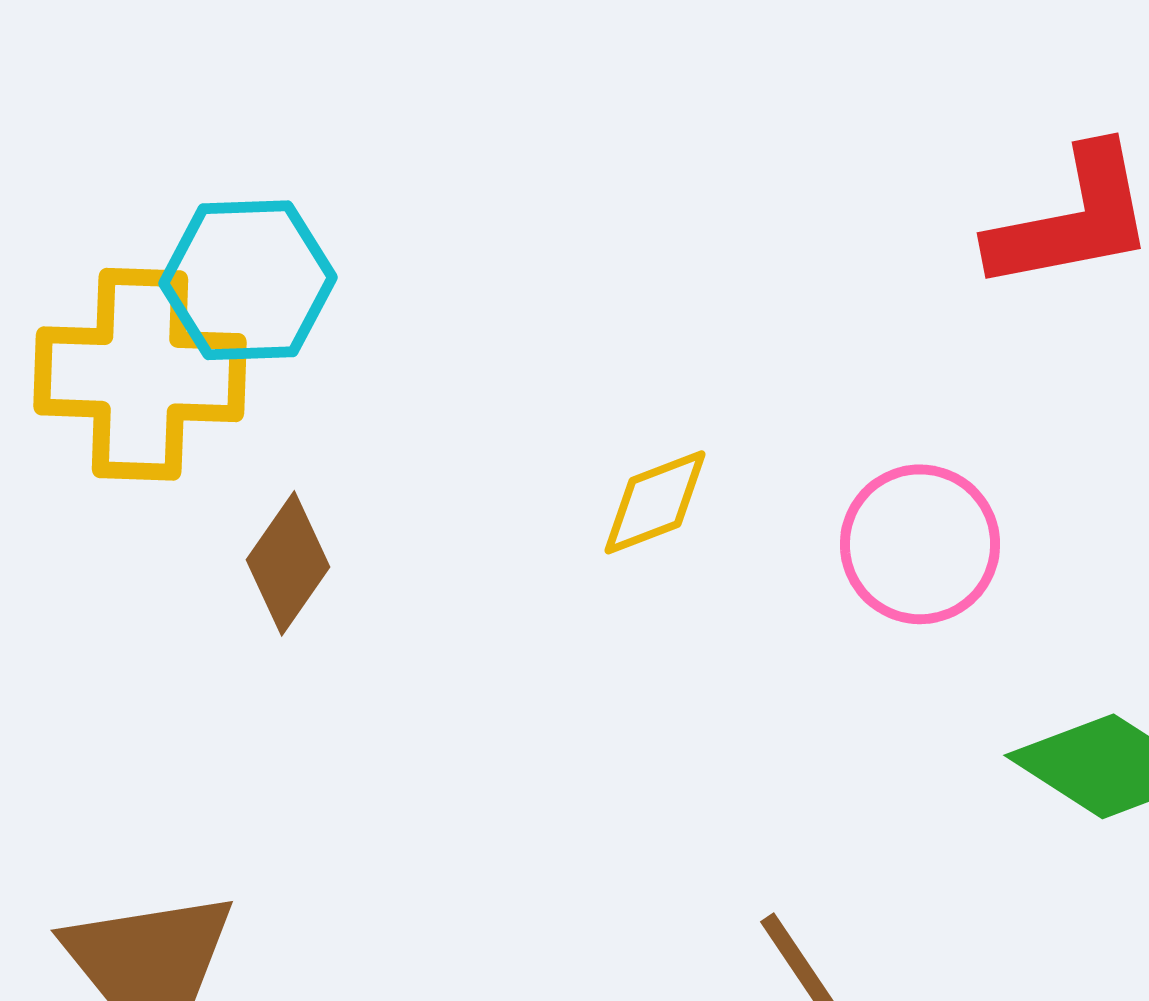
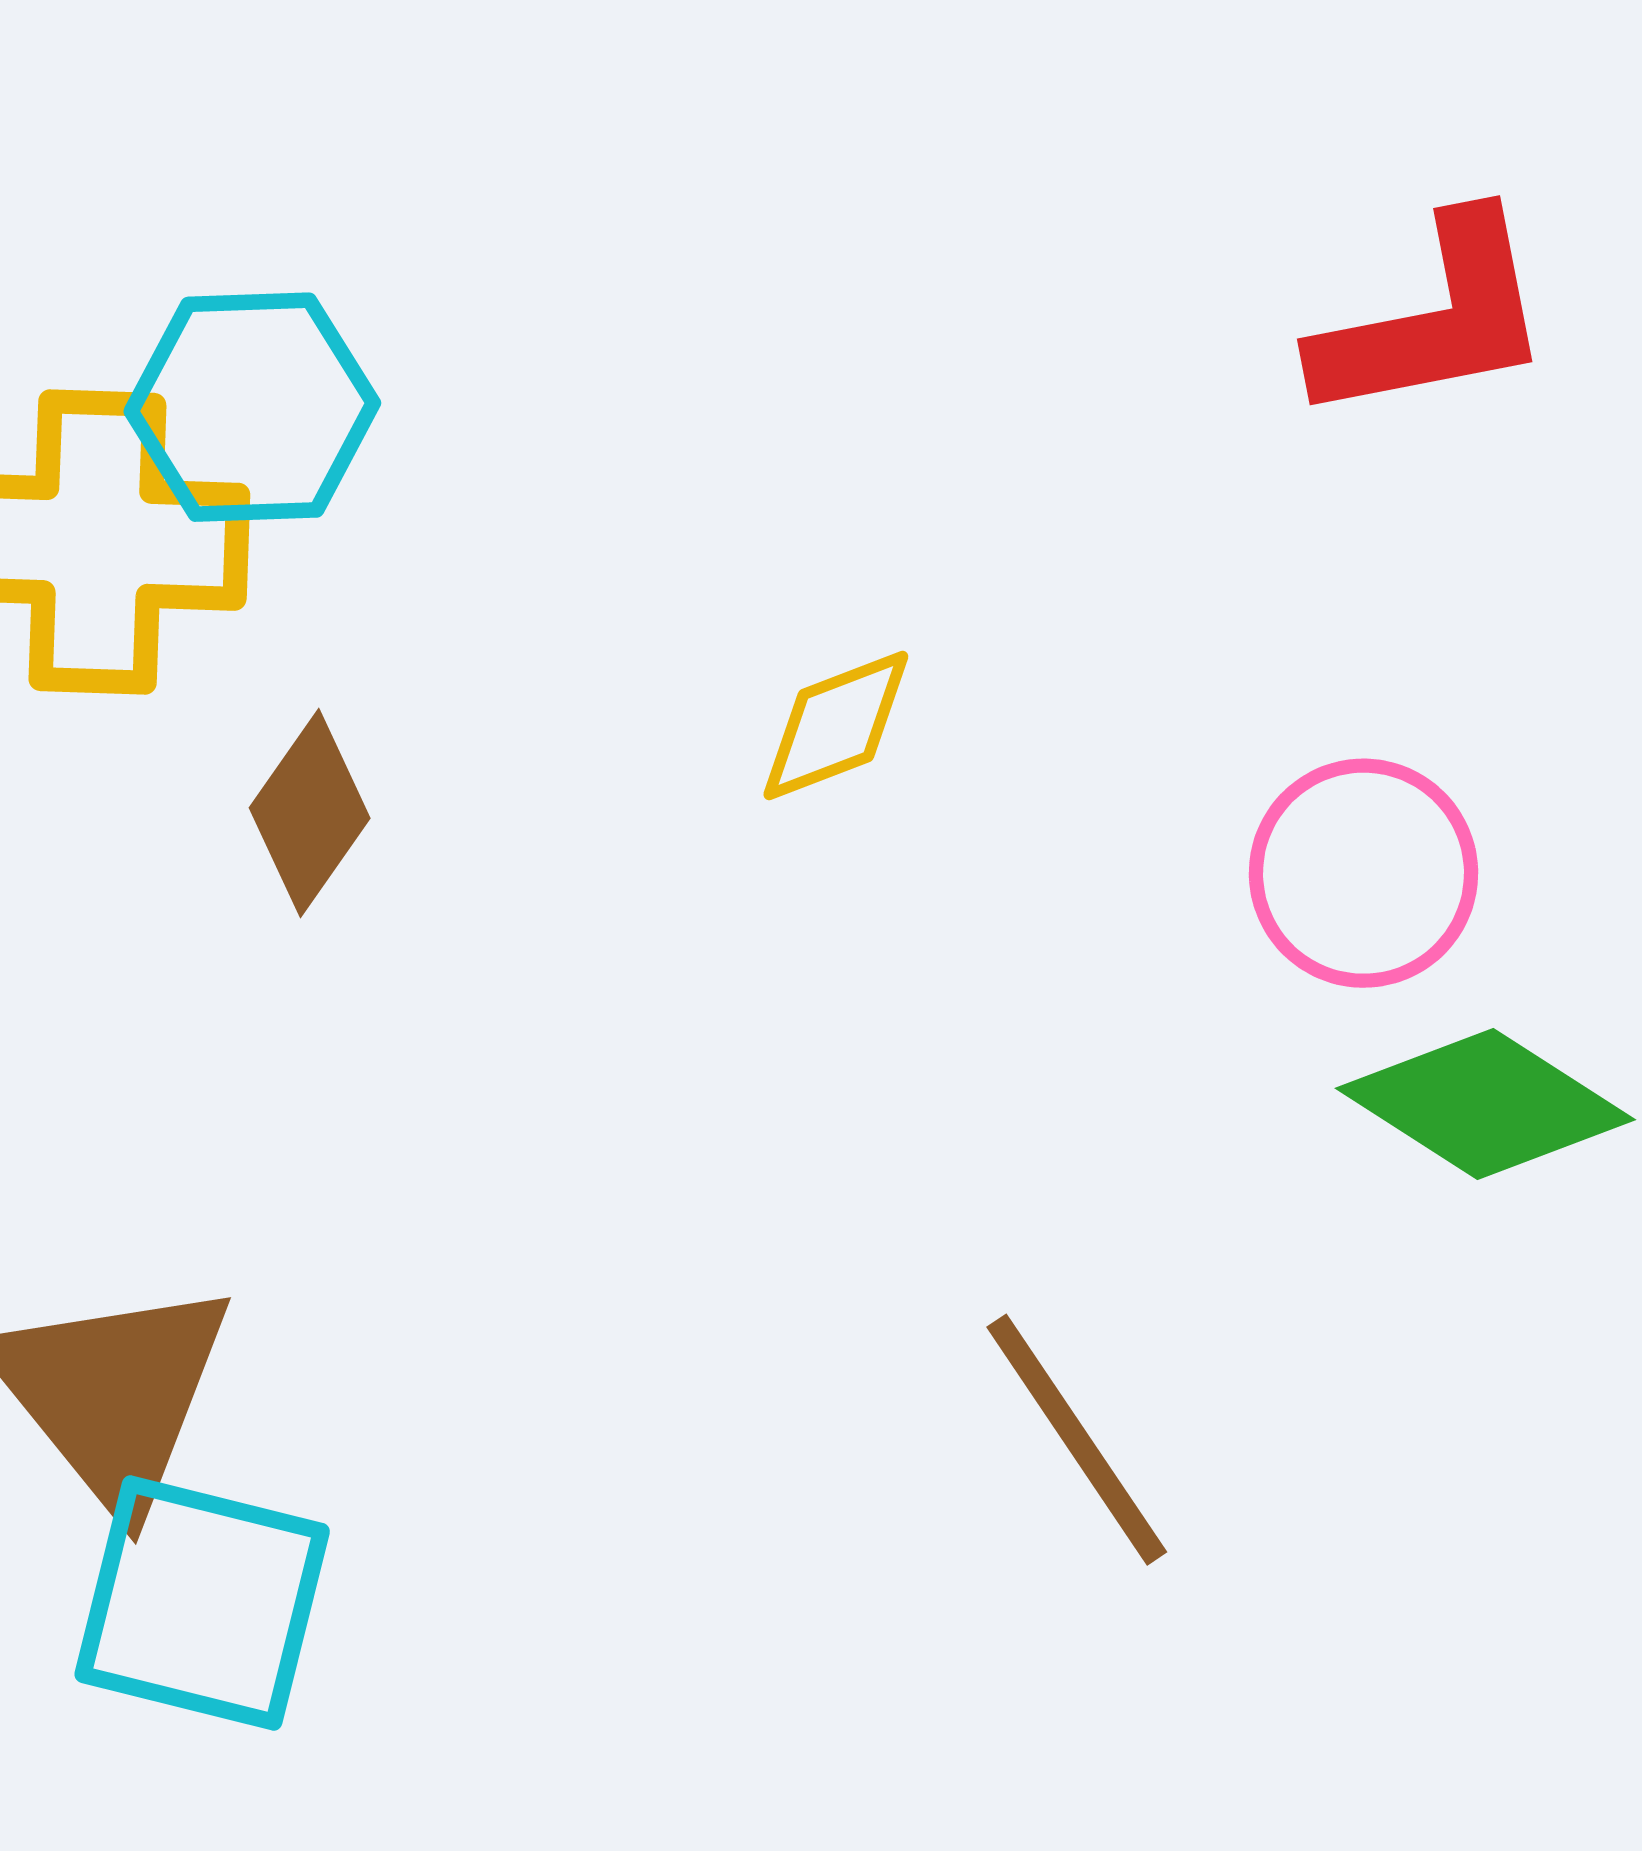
pink circle: (920, 544) -> (1364, 873), moved

